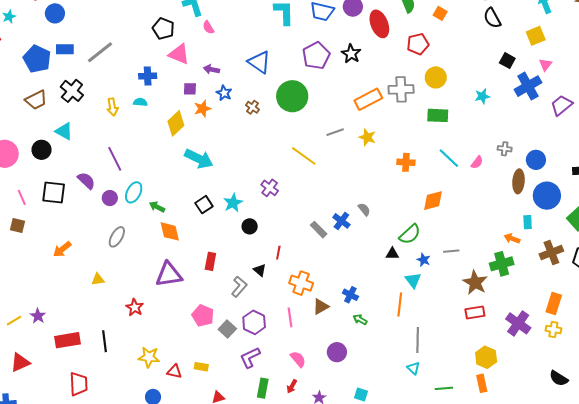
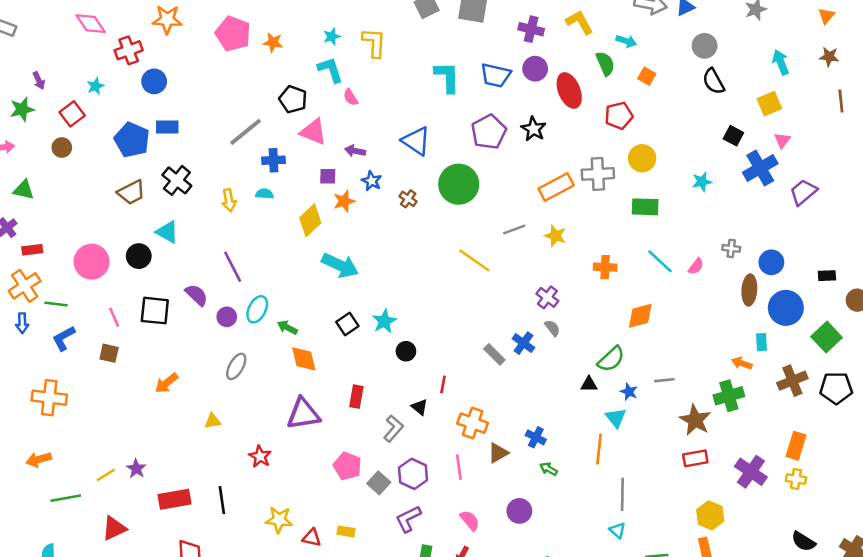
gray line: (100, 52) -> (246, 132), moved
purple cross: (270, 188) -> (547, 297), moved

